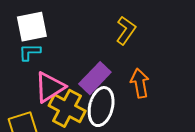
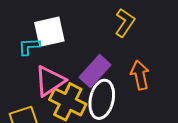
white square: (32, 27) -> (49, 32), moved

